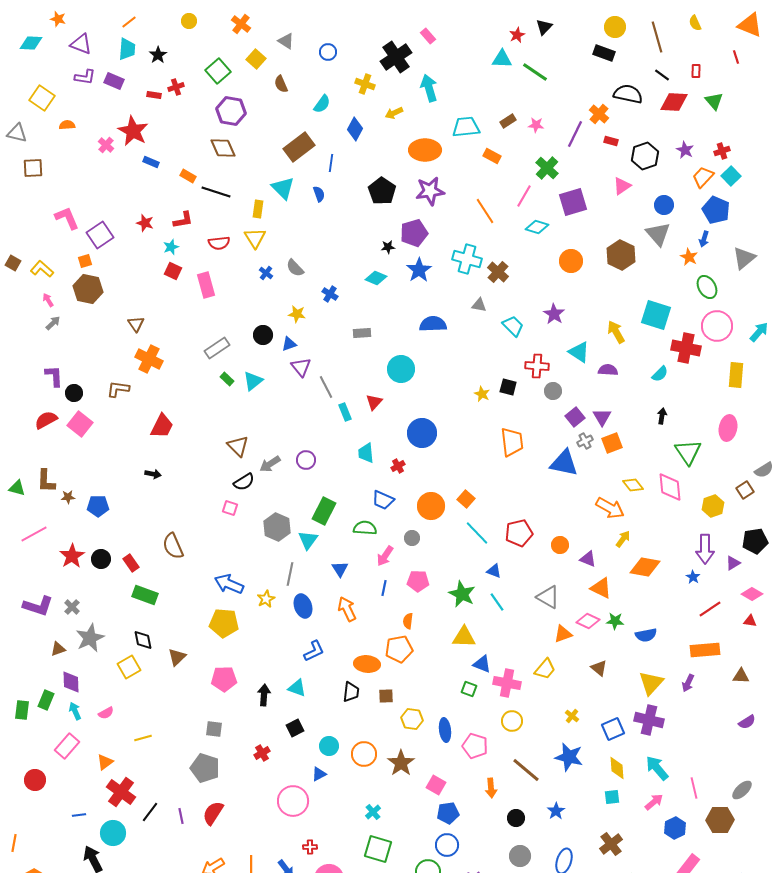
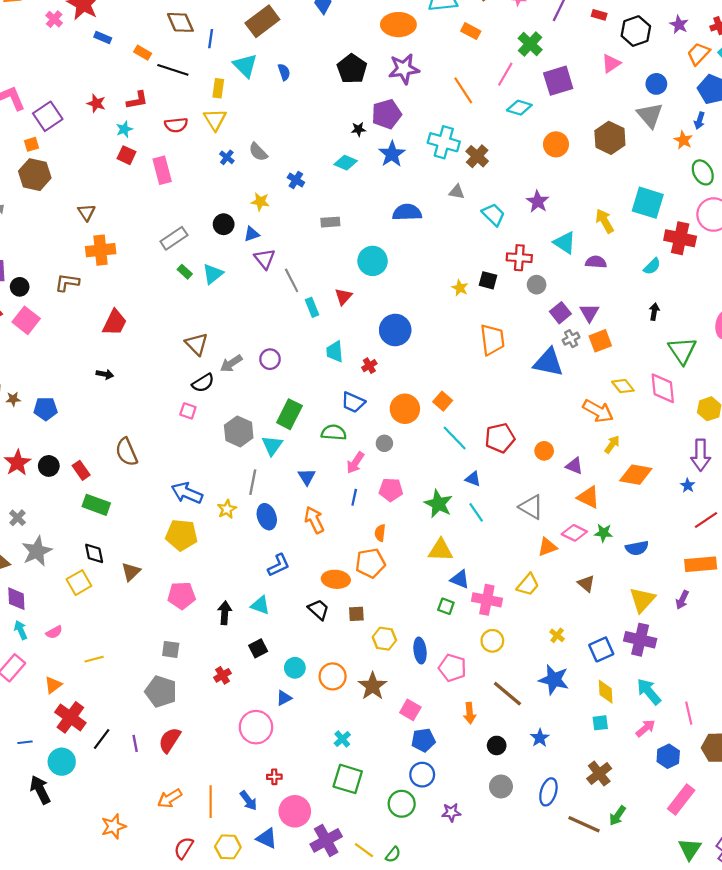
blue line: (331, 163) -> (211, 39), moved
orange cross: (149, 359) -> (101, 250), turned -32
black trapezoid: (351, 692) -> (319, 610), turned -55

